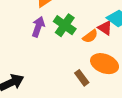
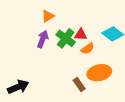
red triangle: (105, 28) -> (81, 35), moved, turned -32
orange ellipse: (105, 64) -> (99, 73), turned -35

